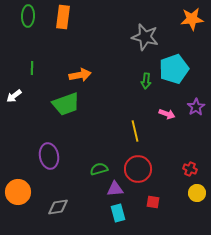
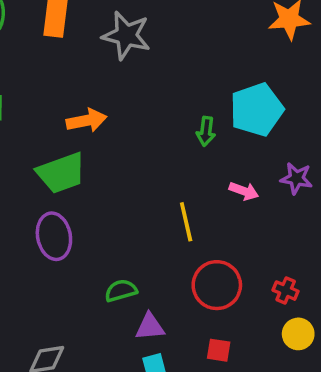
gray star: (145, 37) -> (126, 35), moved
purple star: (196, 107) -> (296, 178), turned -30
purple ellipse: (49, 156) -> (54, 236), moved
red circle: (138, 169) -> (217, 285), moved

